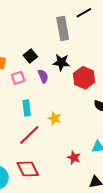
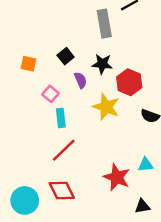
pink square: (18, 78) -> (51, 94), moved, turned -32
yellow star: (54, 118) -> (106, 107), moved, size x1.6
red star: (74, 158) -> (117, 177), size x1.6

